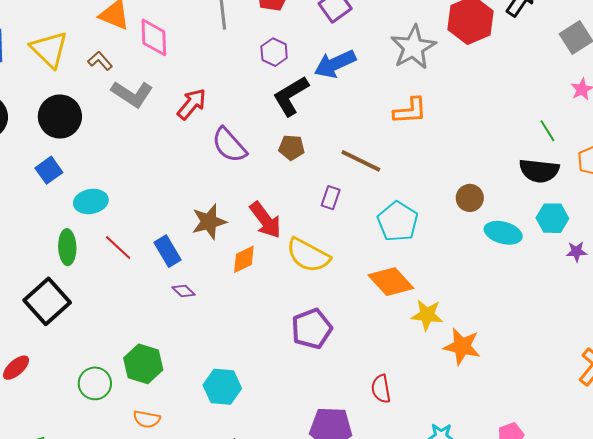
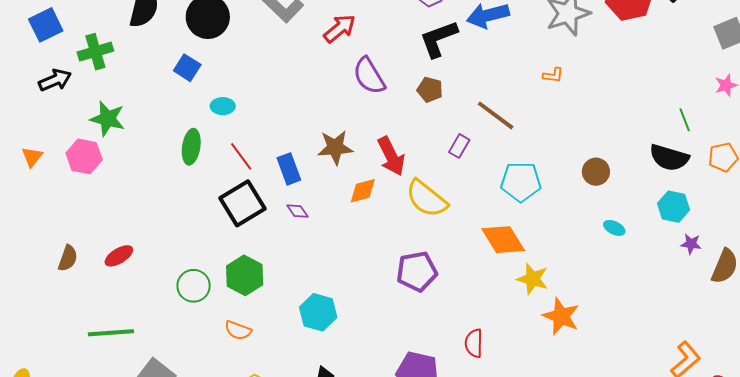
orange L-shape: (410, 111) -> (553, 75), size x0.6
blue square: (49, 170) -> (187, 68), turned -32
cyan ellipse: (91, 201) -> (223, 106), size x0.7
cyan pentagon: (398, 222) -> (521, 182), turned 30
cyan ellipse: (503, 233) -> (614, 228), moved, size x0.6
black square: (47, 301) -> (243, 203), moved

